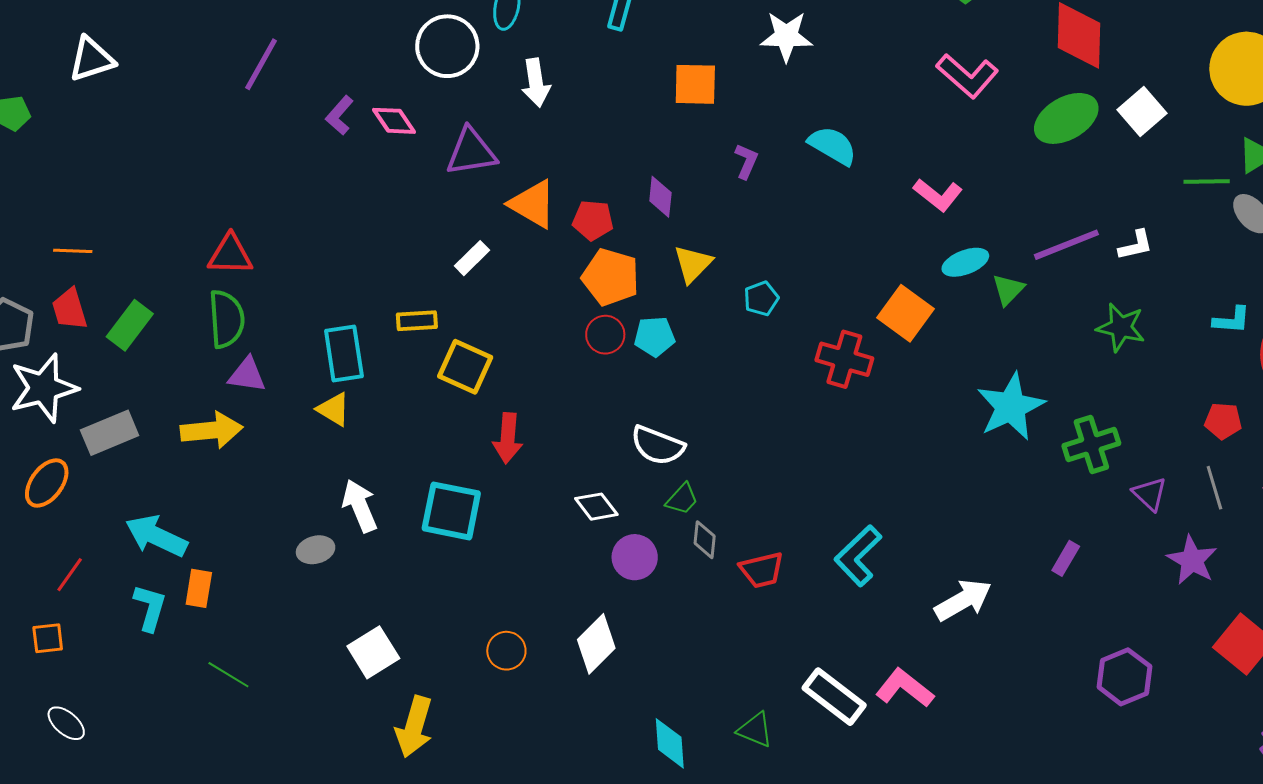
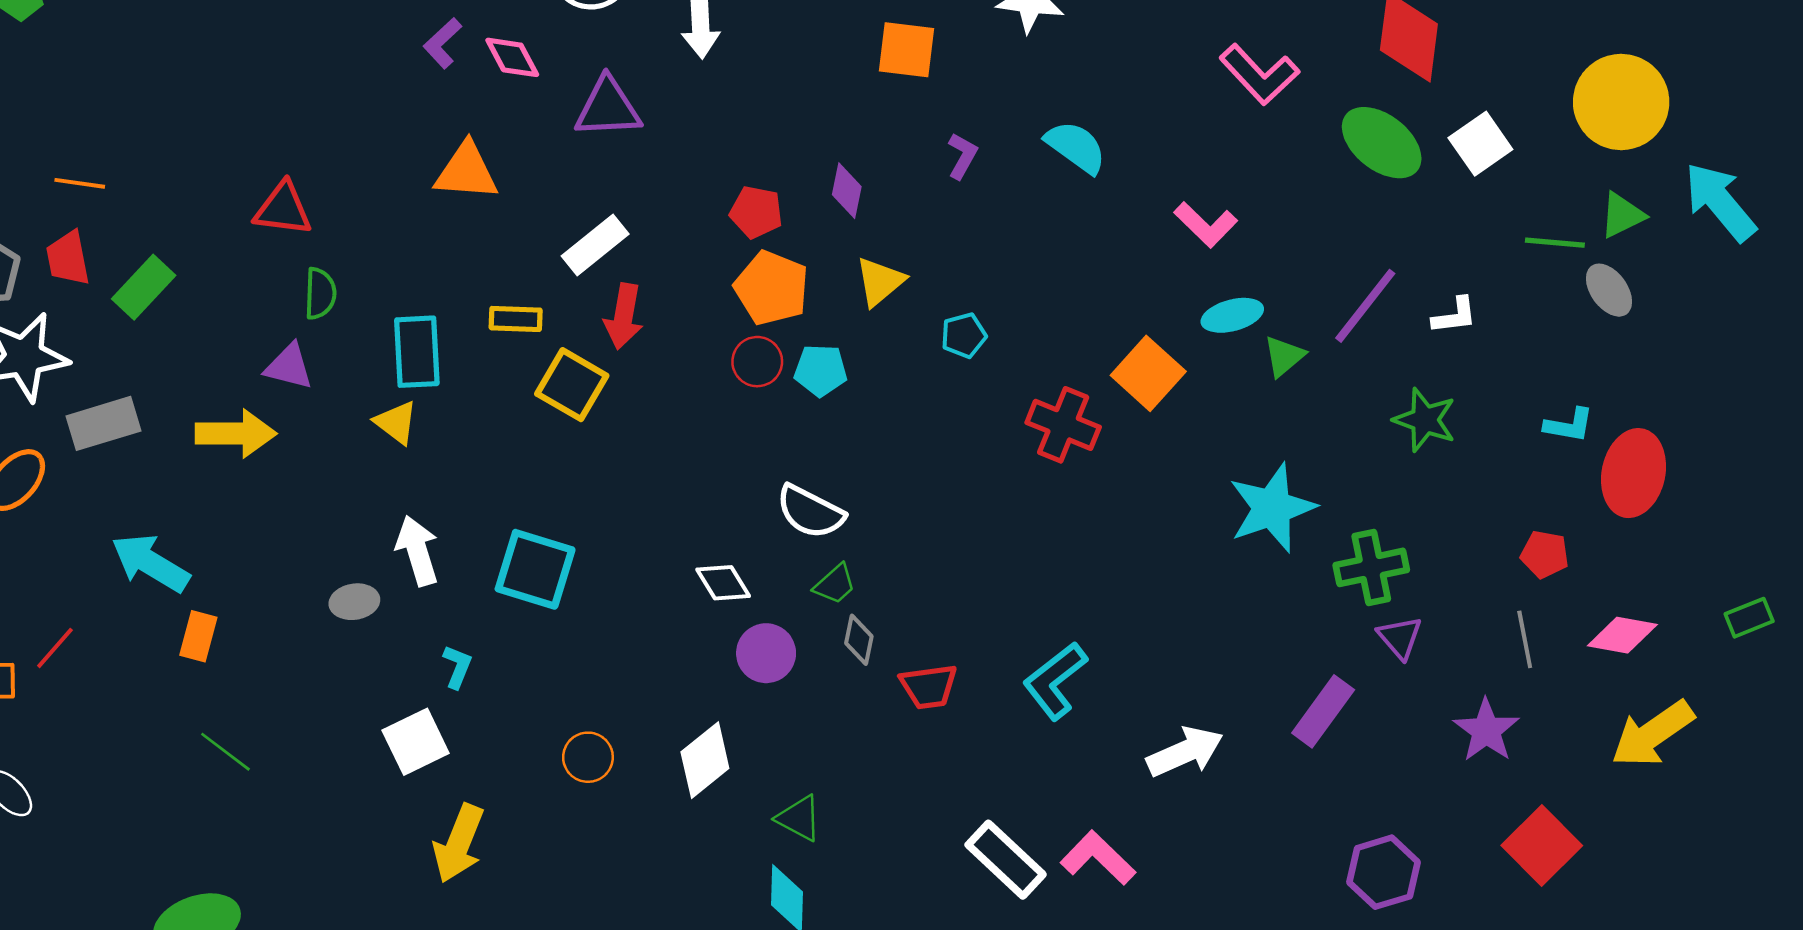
green ellipse: (1066, 118) -> (1382, 143), turned 62
orange triangle: (533, 204) -> (466, 171), moved, turned -32
purple line: (1066, 245) -> (1365, 306), turned -36
white rectangle: (472, 258) -> (595, 245), size x1.4
green semicircle: (226, 319) -> (320, 294), moved, size x0.7
red arrow: (508, 438) -> (624, 316), moved
purple triangle: (1150, 494) -> (1400, 637), moved
purple rectangle: (1066, 558) -> (1323, 711), size x1.6
red line: (70, 575) -> (55, 648), moved
cyan L-shape: (150, 608) -> (457, 667), moved, size x0.7
green triangle: (755, 730) -> (799, 818), moved

